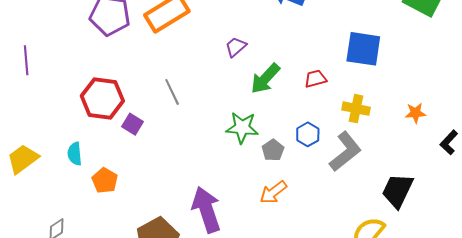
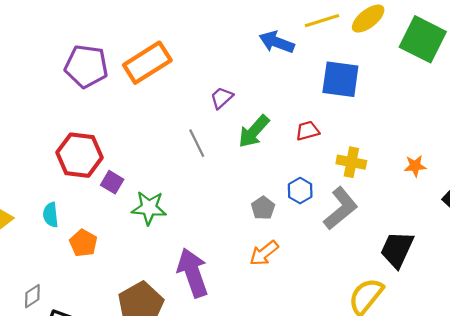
blue square: (363, 49) -> (340, 79), moved
gray line: (172, 92) -> (197, 143), moved
green star: (242, 128) -> (149, 208), moved

